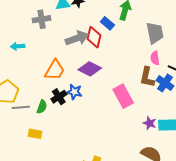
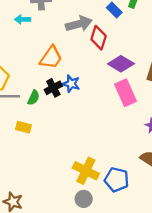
red diamond: (94, 37) -> (99, 38), moved
cyan arrow: (18, 46) -> (23, 19), moved
purple diamond: (90, 69) -> (121, 64), moved

